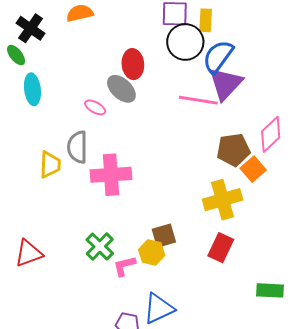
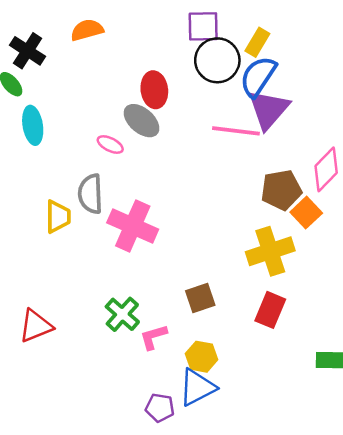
yellow rectangle: (206, 20) -> (257, 42), moved, turned 30
pink cross: (111, 175) -> (133, 226), turned 30
yellow hexagon: (152, 252) -> (202, 357), moved

